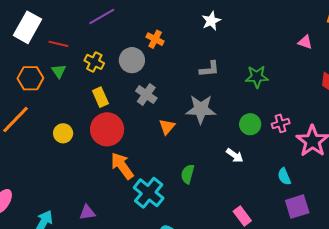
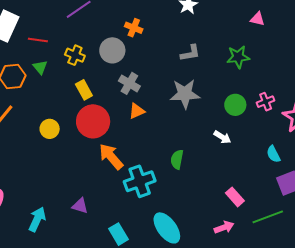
pink triangle: (305, 42) -> (257, 19), moved
orange triangle: (167, 127) -> (137, 111), moved, turned 30
cyan cross: (149, 193) -> (140, 181), turned 36
purple triangle: (87, 212) -> (80, 206), turned 30

